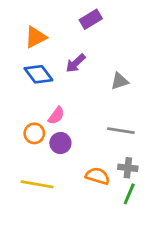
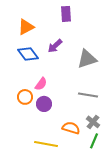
purple rectangle: (91, 19) -> (66, 14), turned -63
gray triangle: (120, 81) -> (87, 59), size x1.5
gray cross: (128, 168) -> (93, 122), turned 32
yellow line: (37, 184) -> (46, 144), moved

